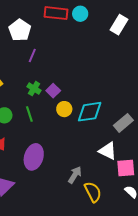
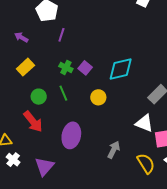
yellow circle: (64, 109) -> (98, 97), moved
cyan diamond: (90, 112) -> (121, 69), moved
yellow semicircle: (93, 192) -> (146, 163), moved

